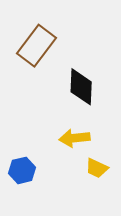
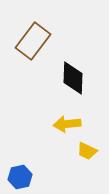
blue hexagon: (22, 170) -> (20, 177), moved

